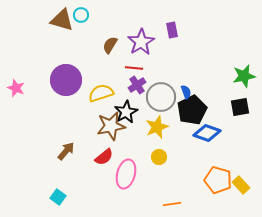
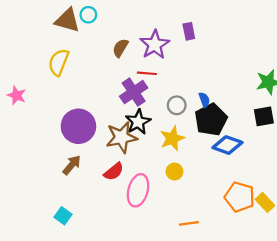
purple circle: (66, 80) -> (78, 126), moved
purple cross: (137, 85) -> (134, 92), moved, size x1.4
yellow semicircle: (101, 93) -> (59, 62), moved, turned -50
gray circle: (161, 97) -> (177, 105), size x0.6

